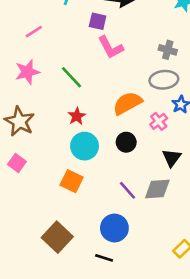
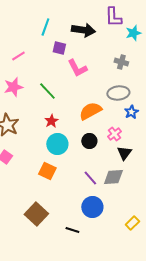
purple square: (98, 21) -> (59, 48), moved
gray cross: (168, 50) -> (121, 62), moved
pink cross: (159, 121) -> (114, 134), moved
blue circle: (114, 228) -> (92, 207), moved

